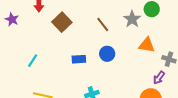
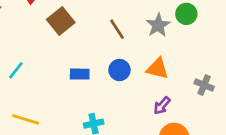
orange triangle: (147, 45) -> (157, 68), moved
purple arrow: (159, 78) -> (162, 106), moved

